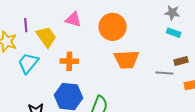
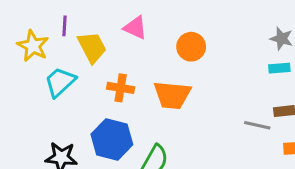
orange circle: (113, 27) -> (191, 47), size x0.7
cyan rectangle: (174, 33) -> (279, 68), turned -32
orange trapezoid: (126, 59) -> (172, 95), moved

